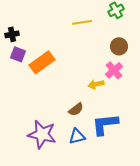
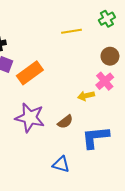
purple star: (42, 134) -> (30, 118), moved
blue triangle: (77, 136) -> (61, 164), moved, turned 30

